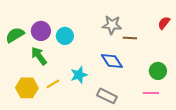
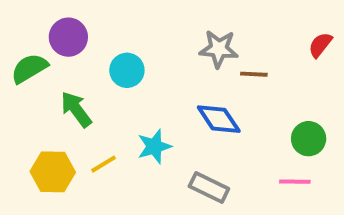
purple circle: (41, 31) -> (68, 37), moved

